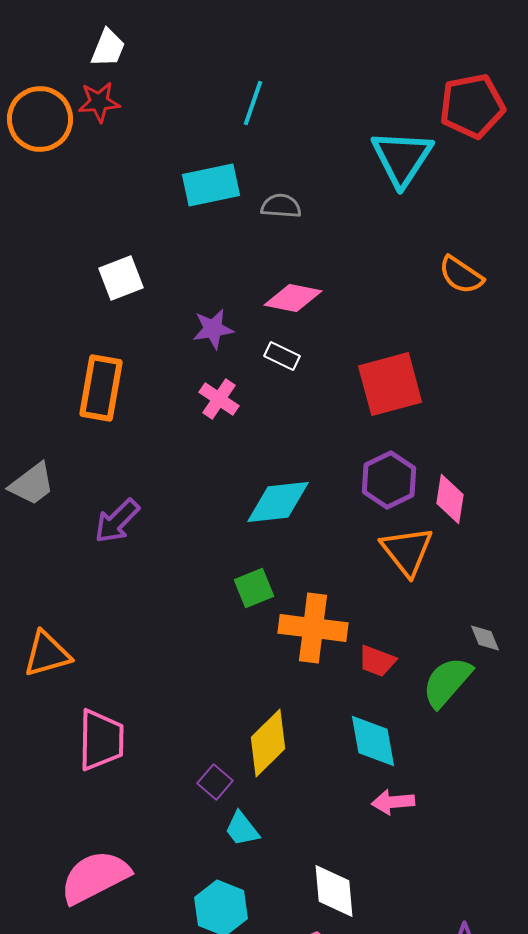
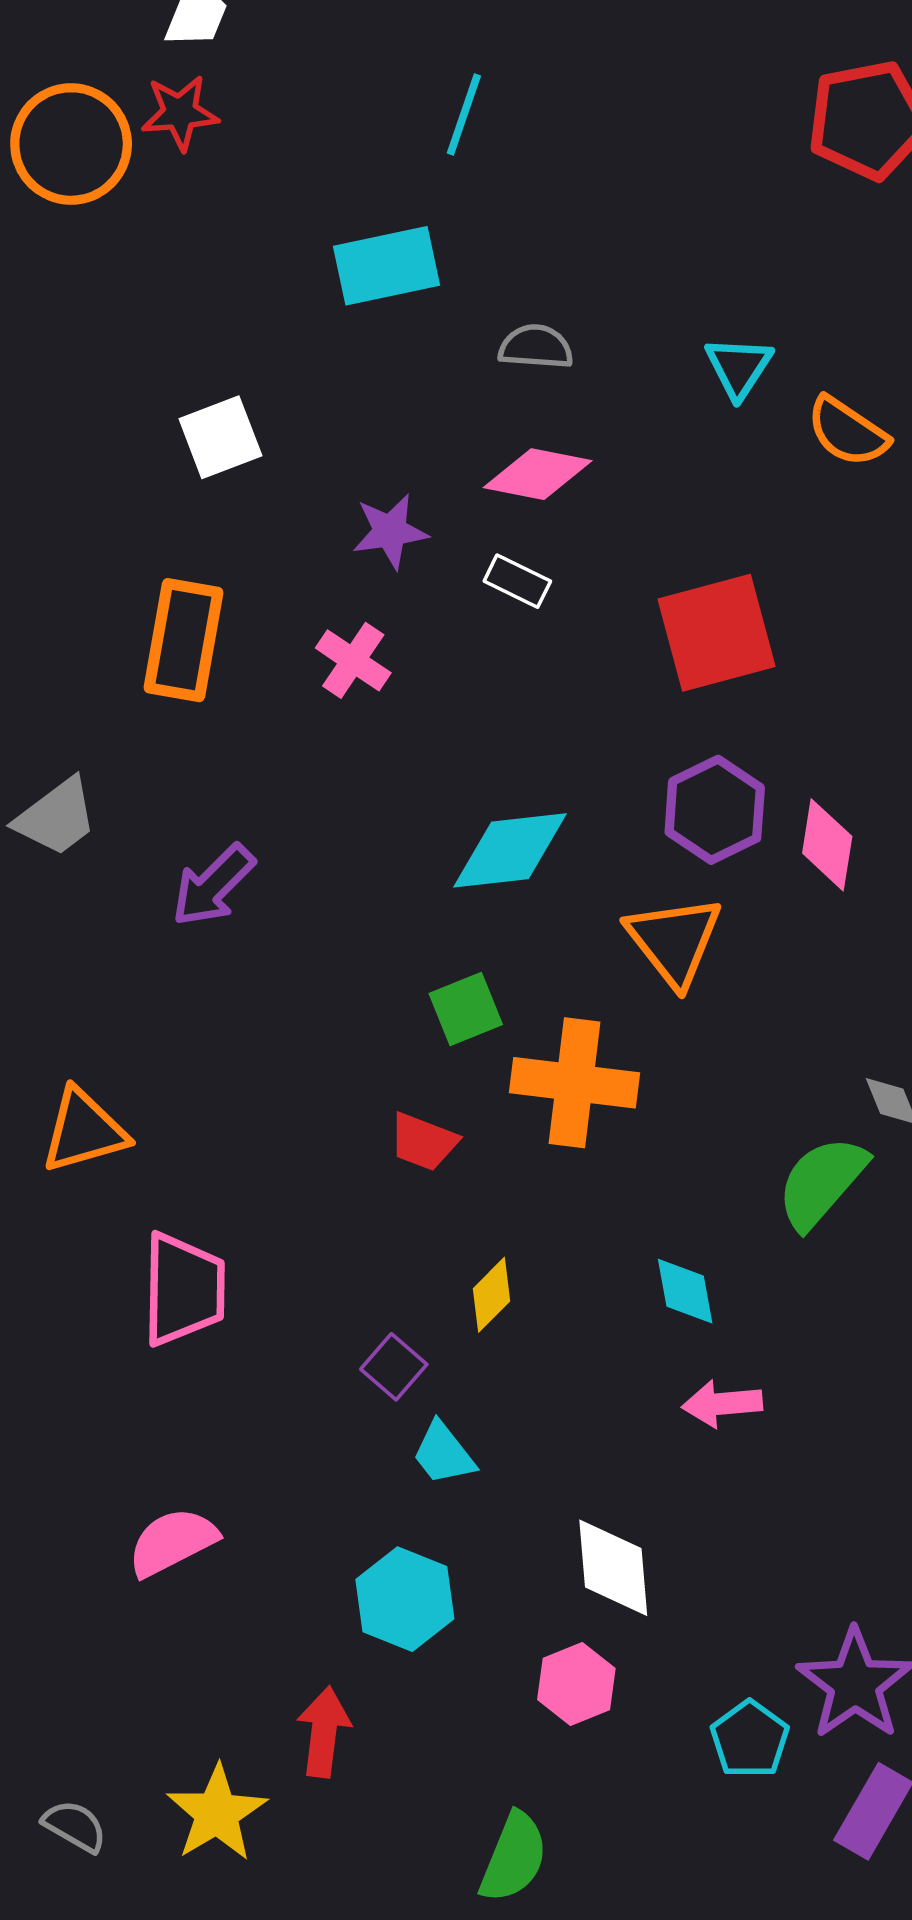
cyan triangle: (402, 158) -> (739, 367), moved, size x0.6
gray semicircle: (281, 206) -> (536, 347), moved
pink cross: (219, 399) -> (353, 660), moved
orange triangle: (407, 551) -> (674, 941), moved
red trapezoid: (377, 661) -> (423, 1142), moved
cyan diamond: (373, 741) -> (685, 1291), size x0.7
yellow diamond: (268, 743) -> (492, 1295), size x0.6
pink semicircle: (95, 877) -> (172, 1542), size x0.7

